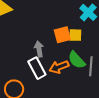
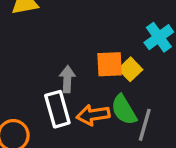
yellow square: (75, 35) -> (130, 69), turned 32

